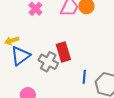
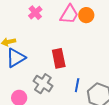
gray cross: (48, 62) -> (43, 84), moved

